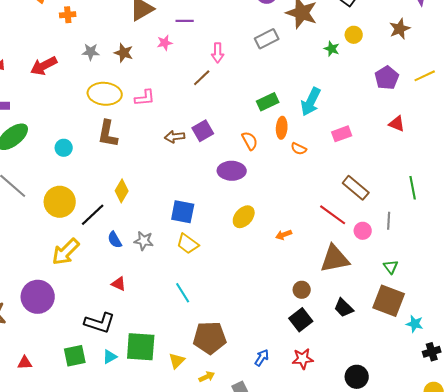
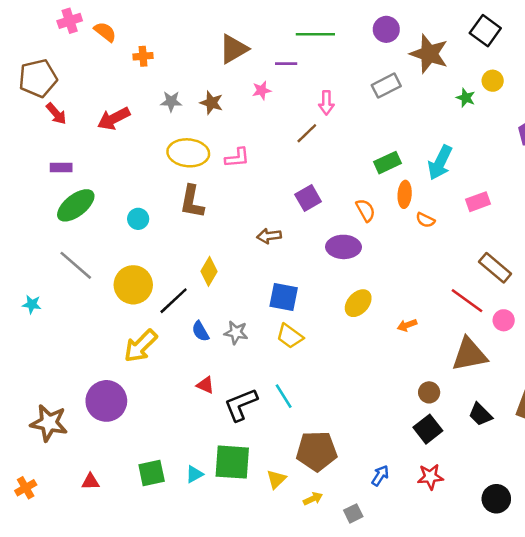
brown arrow: (175, 137) -> (269, 236), moved
black L-shape: (100, 323) -> (241, 405), moved, turned 140

